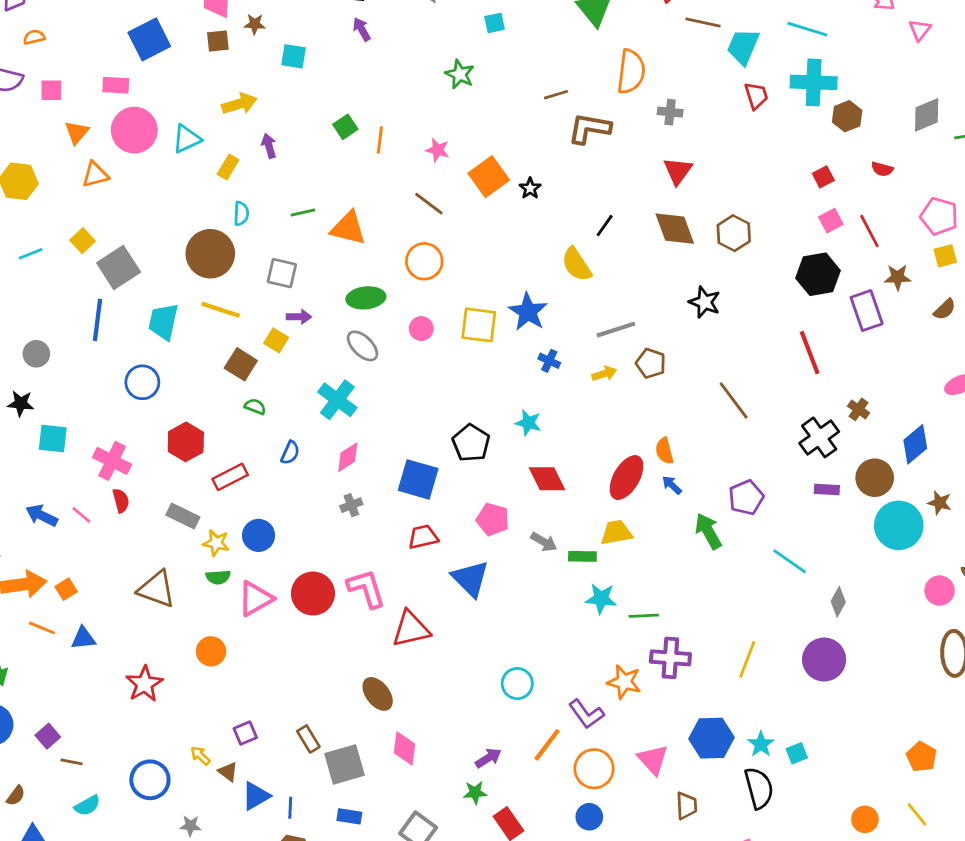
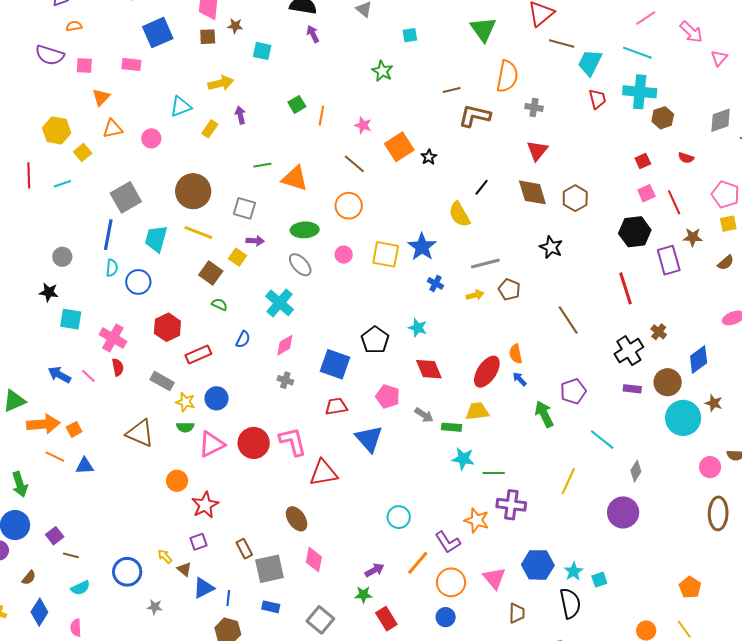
pink circle: (134, 130) -> (151, 138), moved, size x0.6
cyan semicircle: (241, 213) -> (112, 268), moved
yellow square: (83, 241) -> (83, 153), moved
gray cross: (351, 505) -> (285, 380), turned 35
yellow line: (747, 659) -> (568, 481), moved
red star: (144, 684) -> (205, 505), moved

